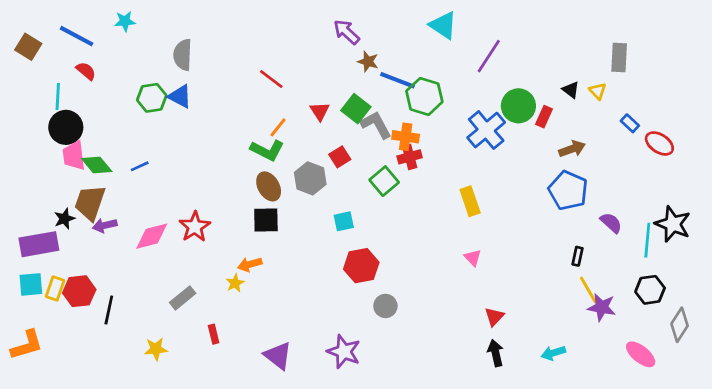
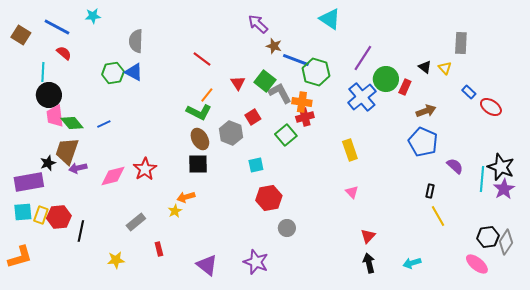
purple line: (489, 56) -> (363, 58), moved
black hexagon: (650, 290) -> (488, 237), moved
purple star: (602, 307) -> (504, 189), moved, turned 30

